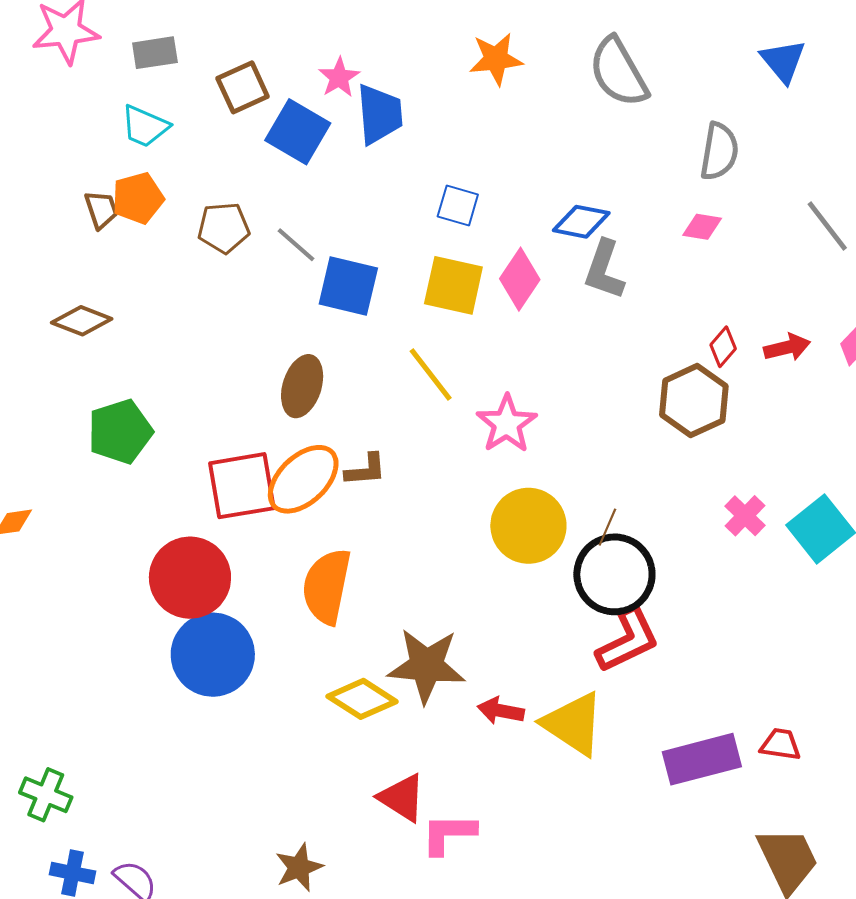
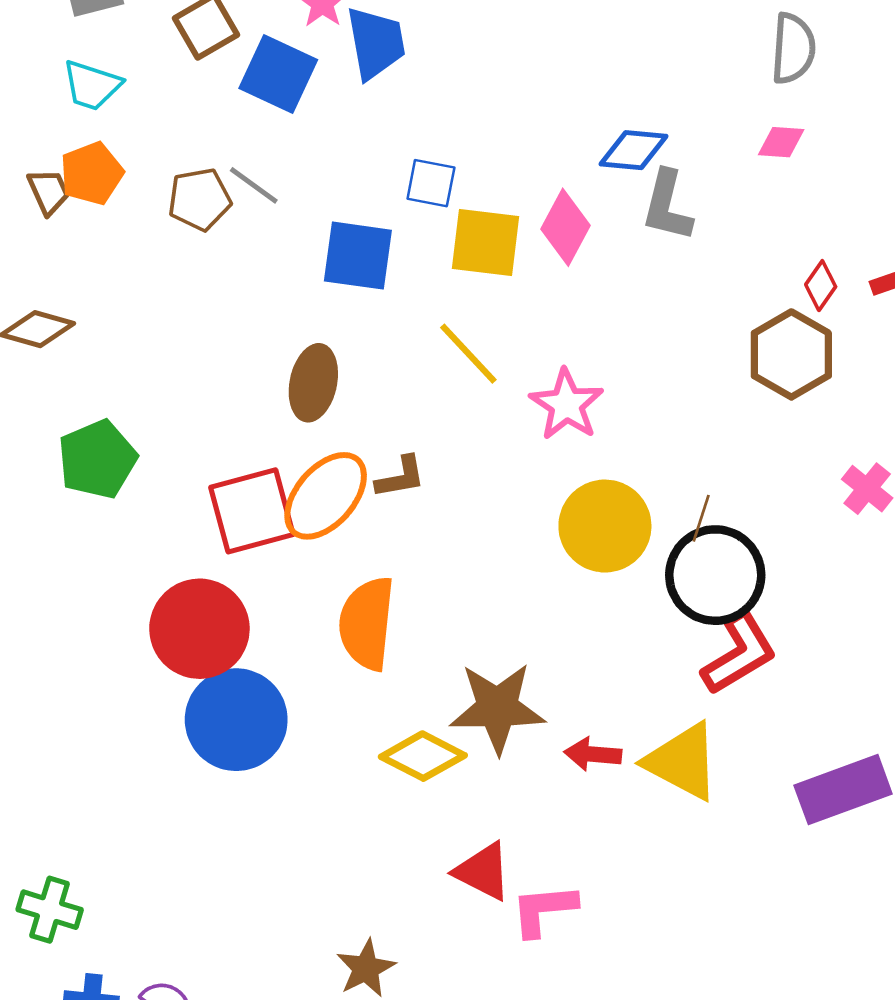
blue square: (458, 206) -> (431, 183), moved
gray line: (296, 245) -> (254, 185), moved

